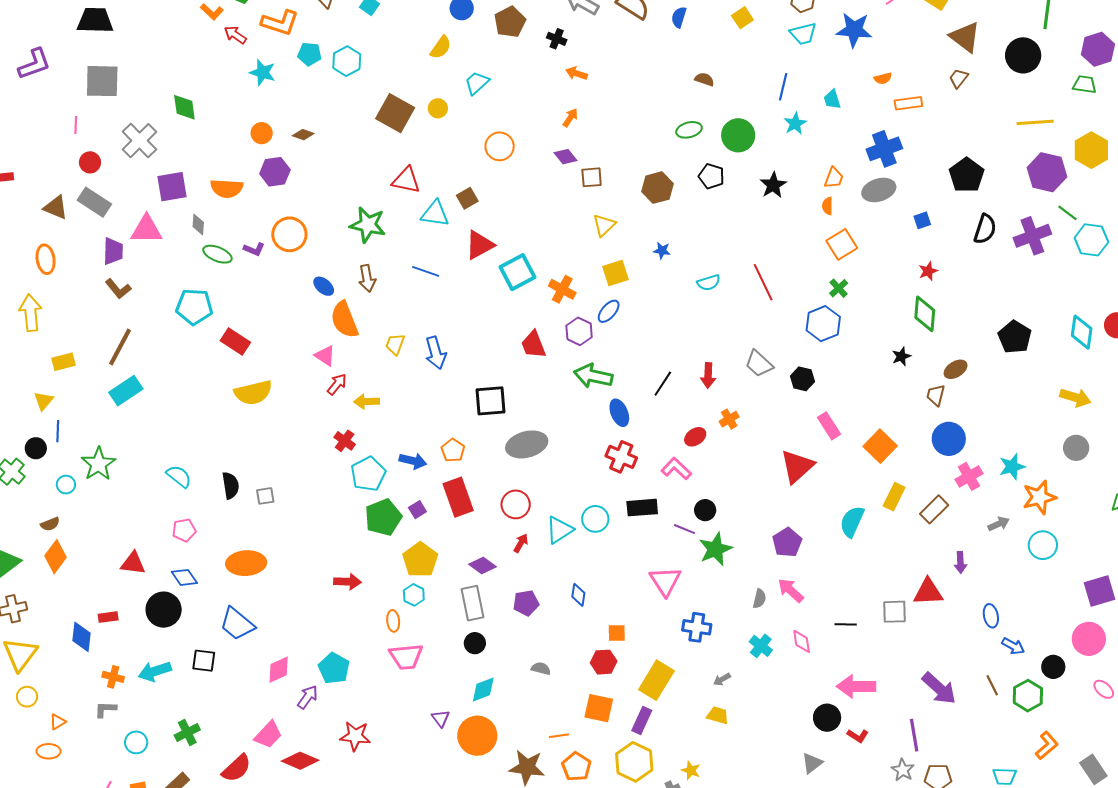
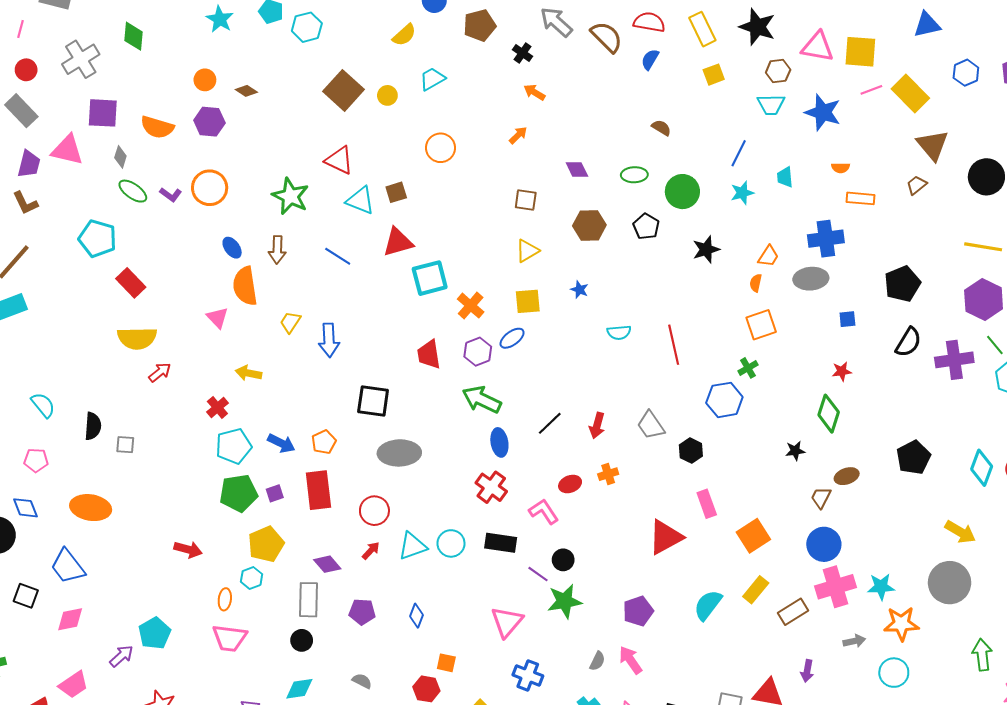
purple diamond: (566, 157) -> (577, 170), moved
red arrow: (337, 384) -> (160, 372), moved
gray circle: (1076, 448) -> (950, 583), size x1.6
pink cross: (969, 476) -> (836, 587), size x1.4
pink diamond: (279, 670) -> (70, 619), moved

